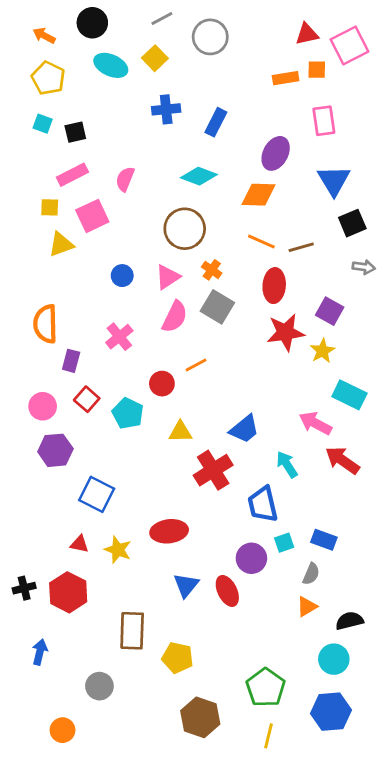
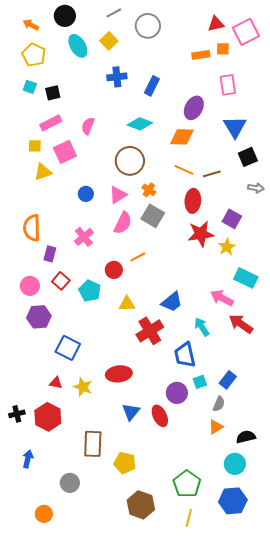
cyan ellipse: (111, 65) -> (78, 46), turned 35
blue rectangle: (324, 540) -> (228, 380), turned -72

